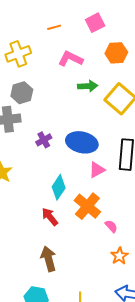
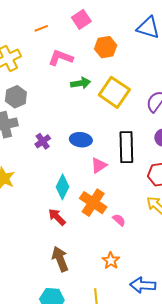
blue ellipse: (82, 142) -> (81, 140), size x0.7
orange star: (119, 256) -> (111, 261), moved

